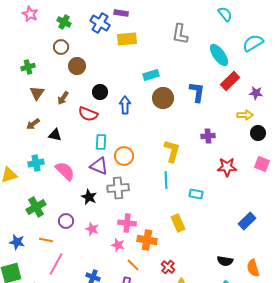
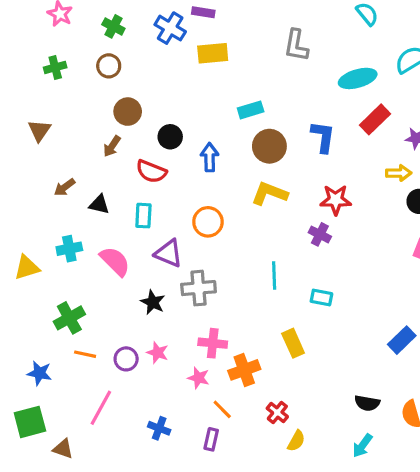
cyan ellipse: (219, 55) -> (358, 78), turned -70
brown circle: (77, 66) -> (128, 112), moved
green cross: (28, 67) -> (55, 67), moved
brown triangle: (37, 93) -> (39, 130), moved
purple cross: (208, 136) -> (320, 234), moved, turned 32
cyan rectangle: (101, 142) -> (143, 216), moved
yellow L-shape: (172, 151) -> (269, 193), moved, turned -85
orange circle: (124, 156) -> (208, 222), moved
red star: (227, 167) -> (336, 200), moved
purple circle: (66, 221) -> (126, 359), moved
orange line: (46, 240) -> (85, 354), moved
orange cross: (147, 240) -> (244, 370), turned -30

